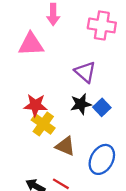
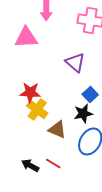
black star: (81, 104) -> (83, 114), moved

